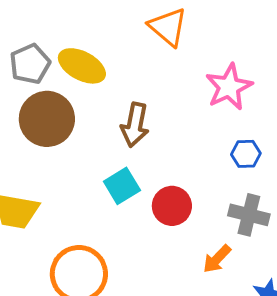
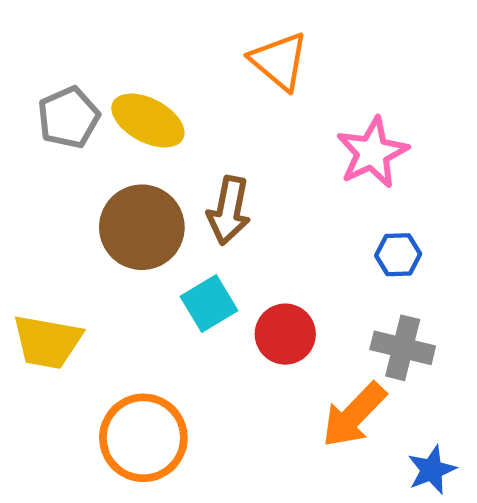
brown circle: (47, 119) -> (142, 227), moved
orange arrow: (217, 259) -> (354, 415), size x1.5

